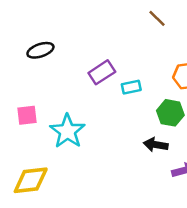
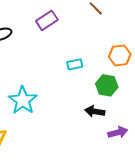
purple rectangle: (102, 72) -> (47, 20), moved

